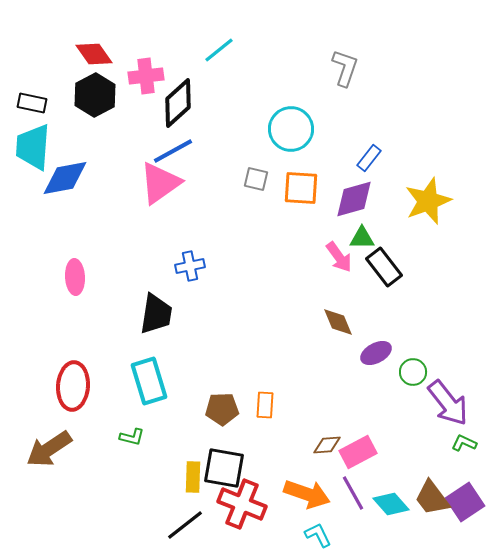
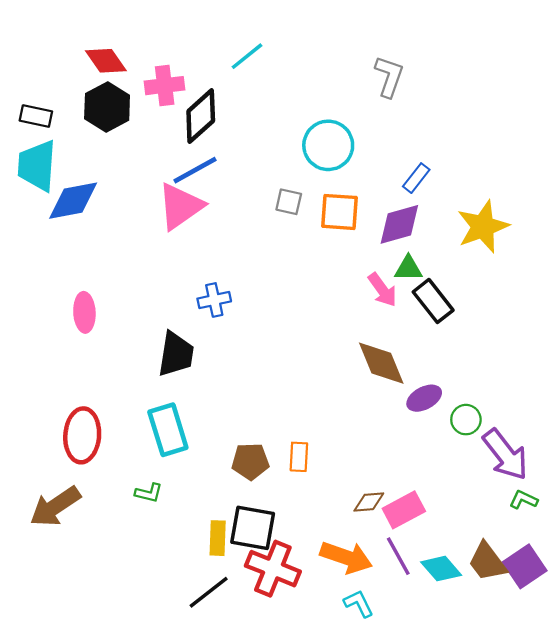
brown diamond: (338, 322) -> (381, 363), size x1.4

